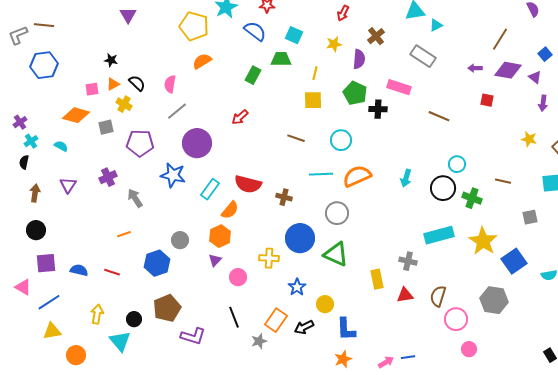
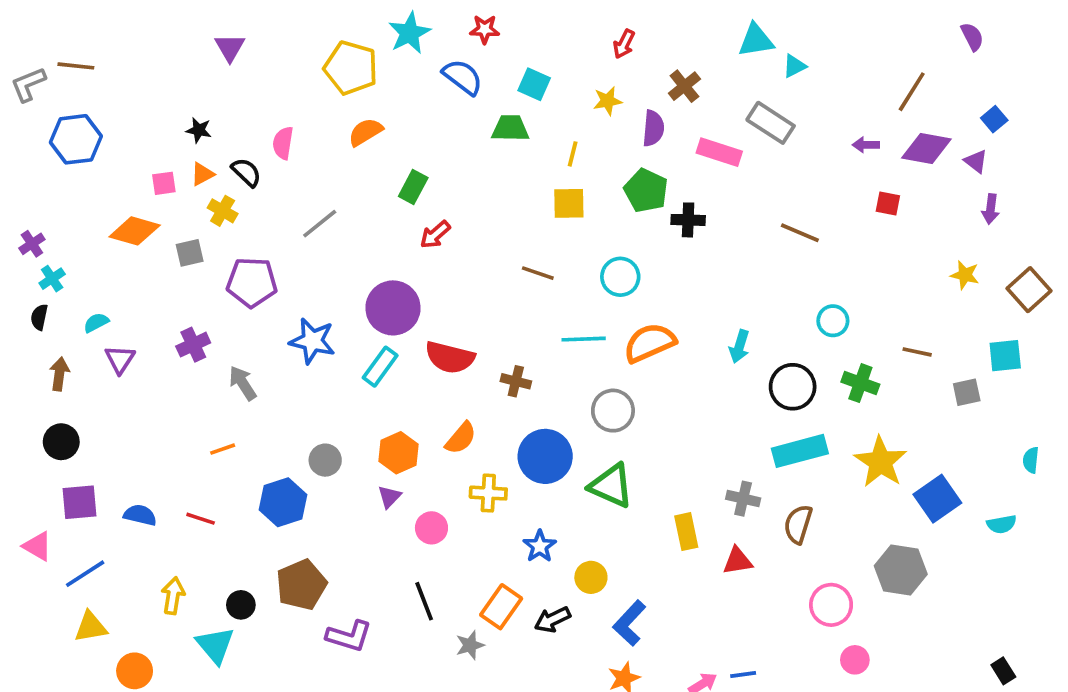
green rectangle: (253, 75) -> (413, 187), moved
pink semicircle: (170, 84) -> (283, 143), moved
pink rectangle: (399, 87) -> (719, 152), moved
purple circle: (197, 143) -> (393, 308), moved
cyan semicircle: (61, 146) -> (96, 323), moved, turned -56
black circle: (443, 188) -> (793, 387), moved
orange semicircle: (230, 210) -> (461, 438), moved
gray square: (530, 217) -> (967, 392), moved
brown semicircle: (438, 296) -> (798, 524), moved
blue L-shape: (346, 329) -> (629, 623), turned 45

